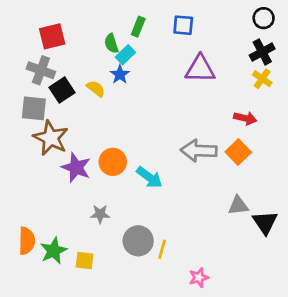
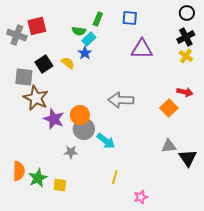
green semicircle: (111, 43) -> (79, 31), turned -64
gray cross: (41, 70) -> (17, 35), moved
red arrow: (245, 118) -> (185, 92), moved
gray arrow: (199, 151) -> (121, 100), moved
cyan arrow: (149, 177) -> (106, 141), moved
gray circle: (138, 241) -> (84, 129), moved

